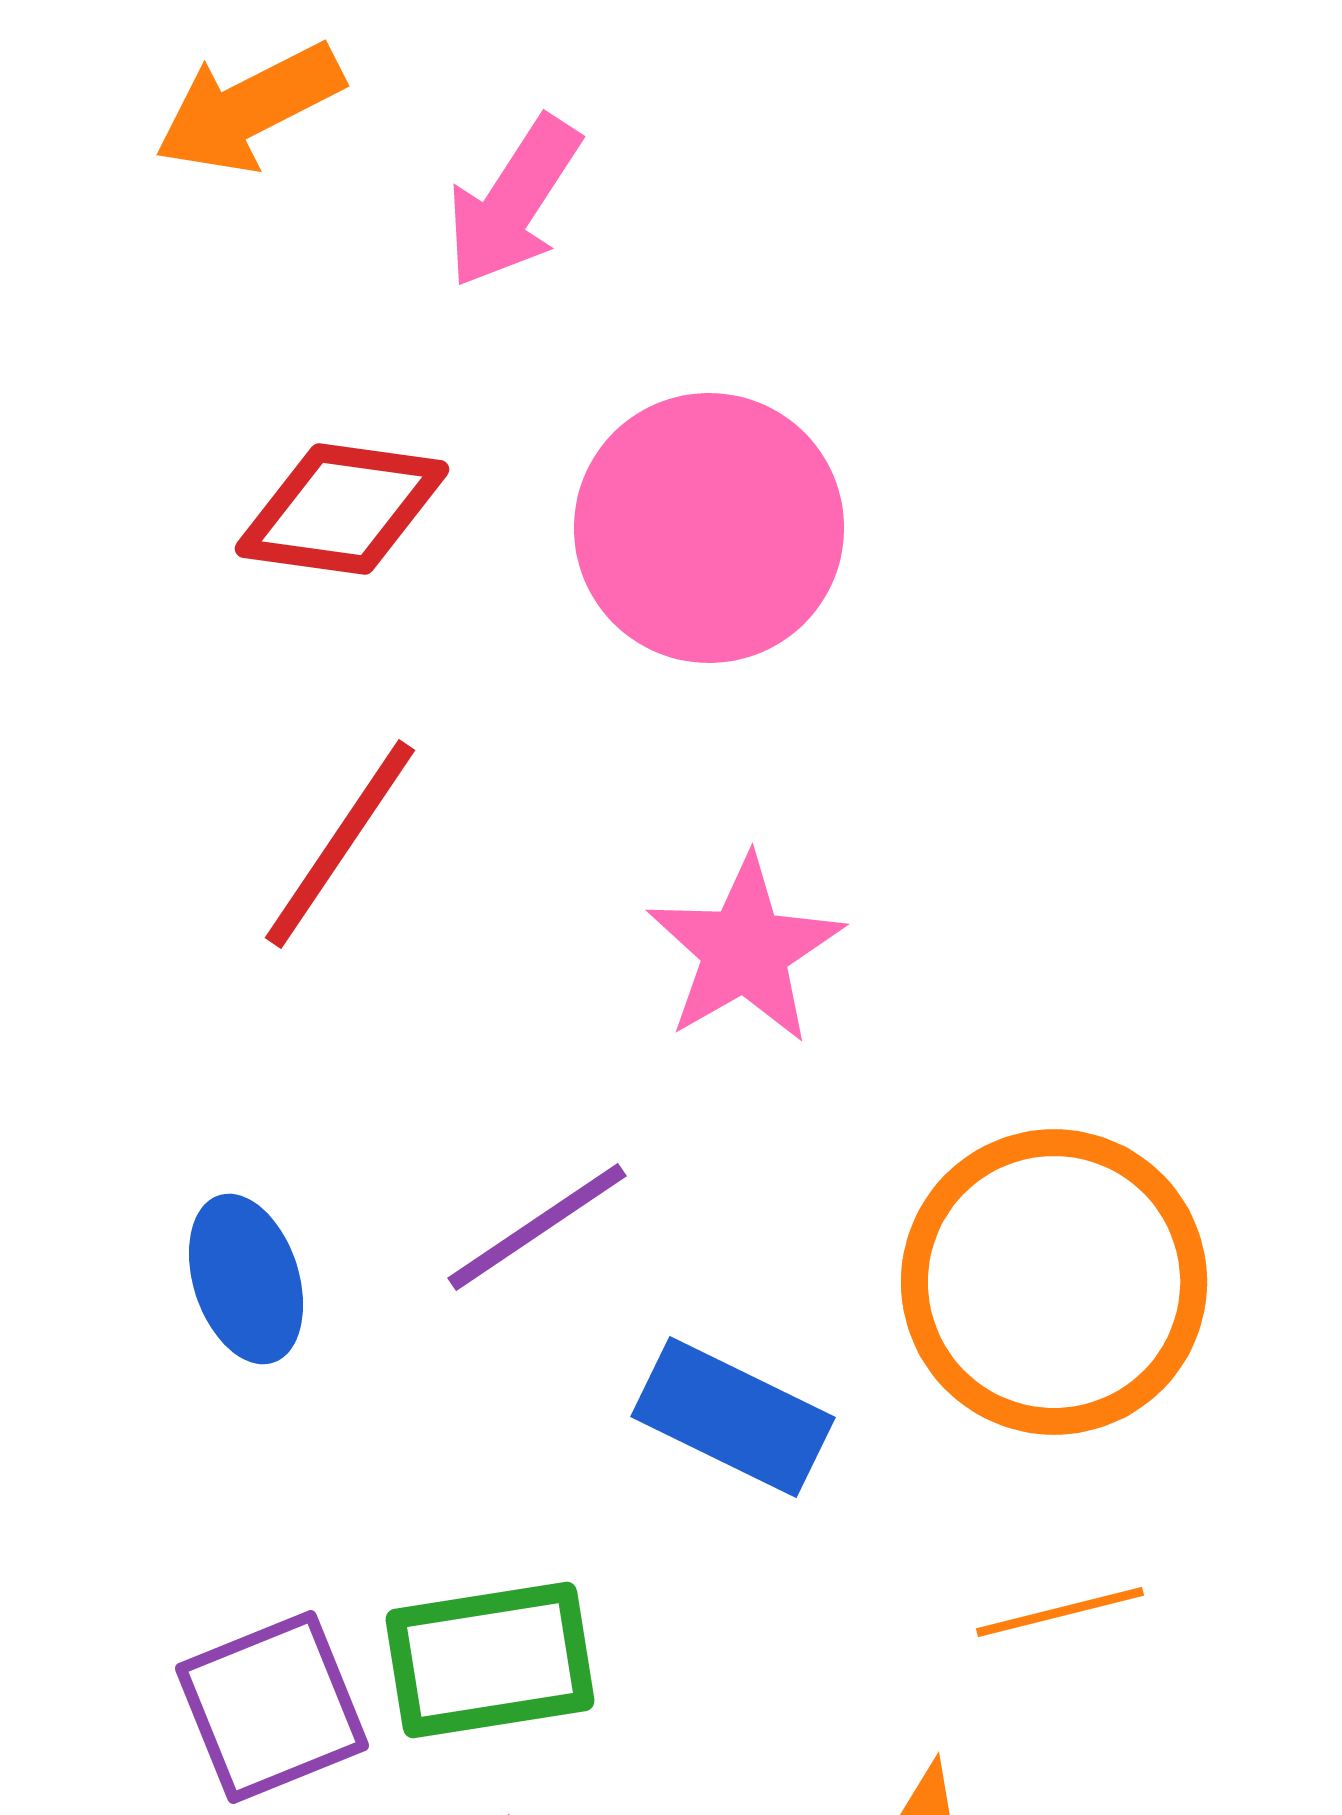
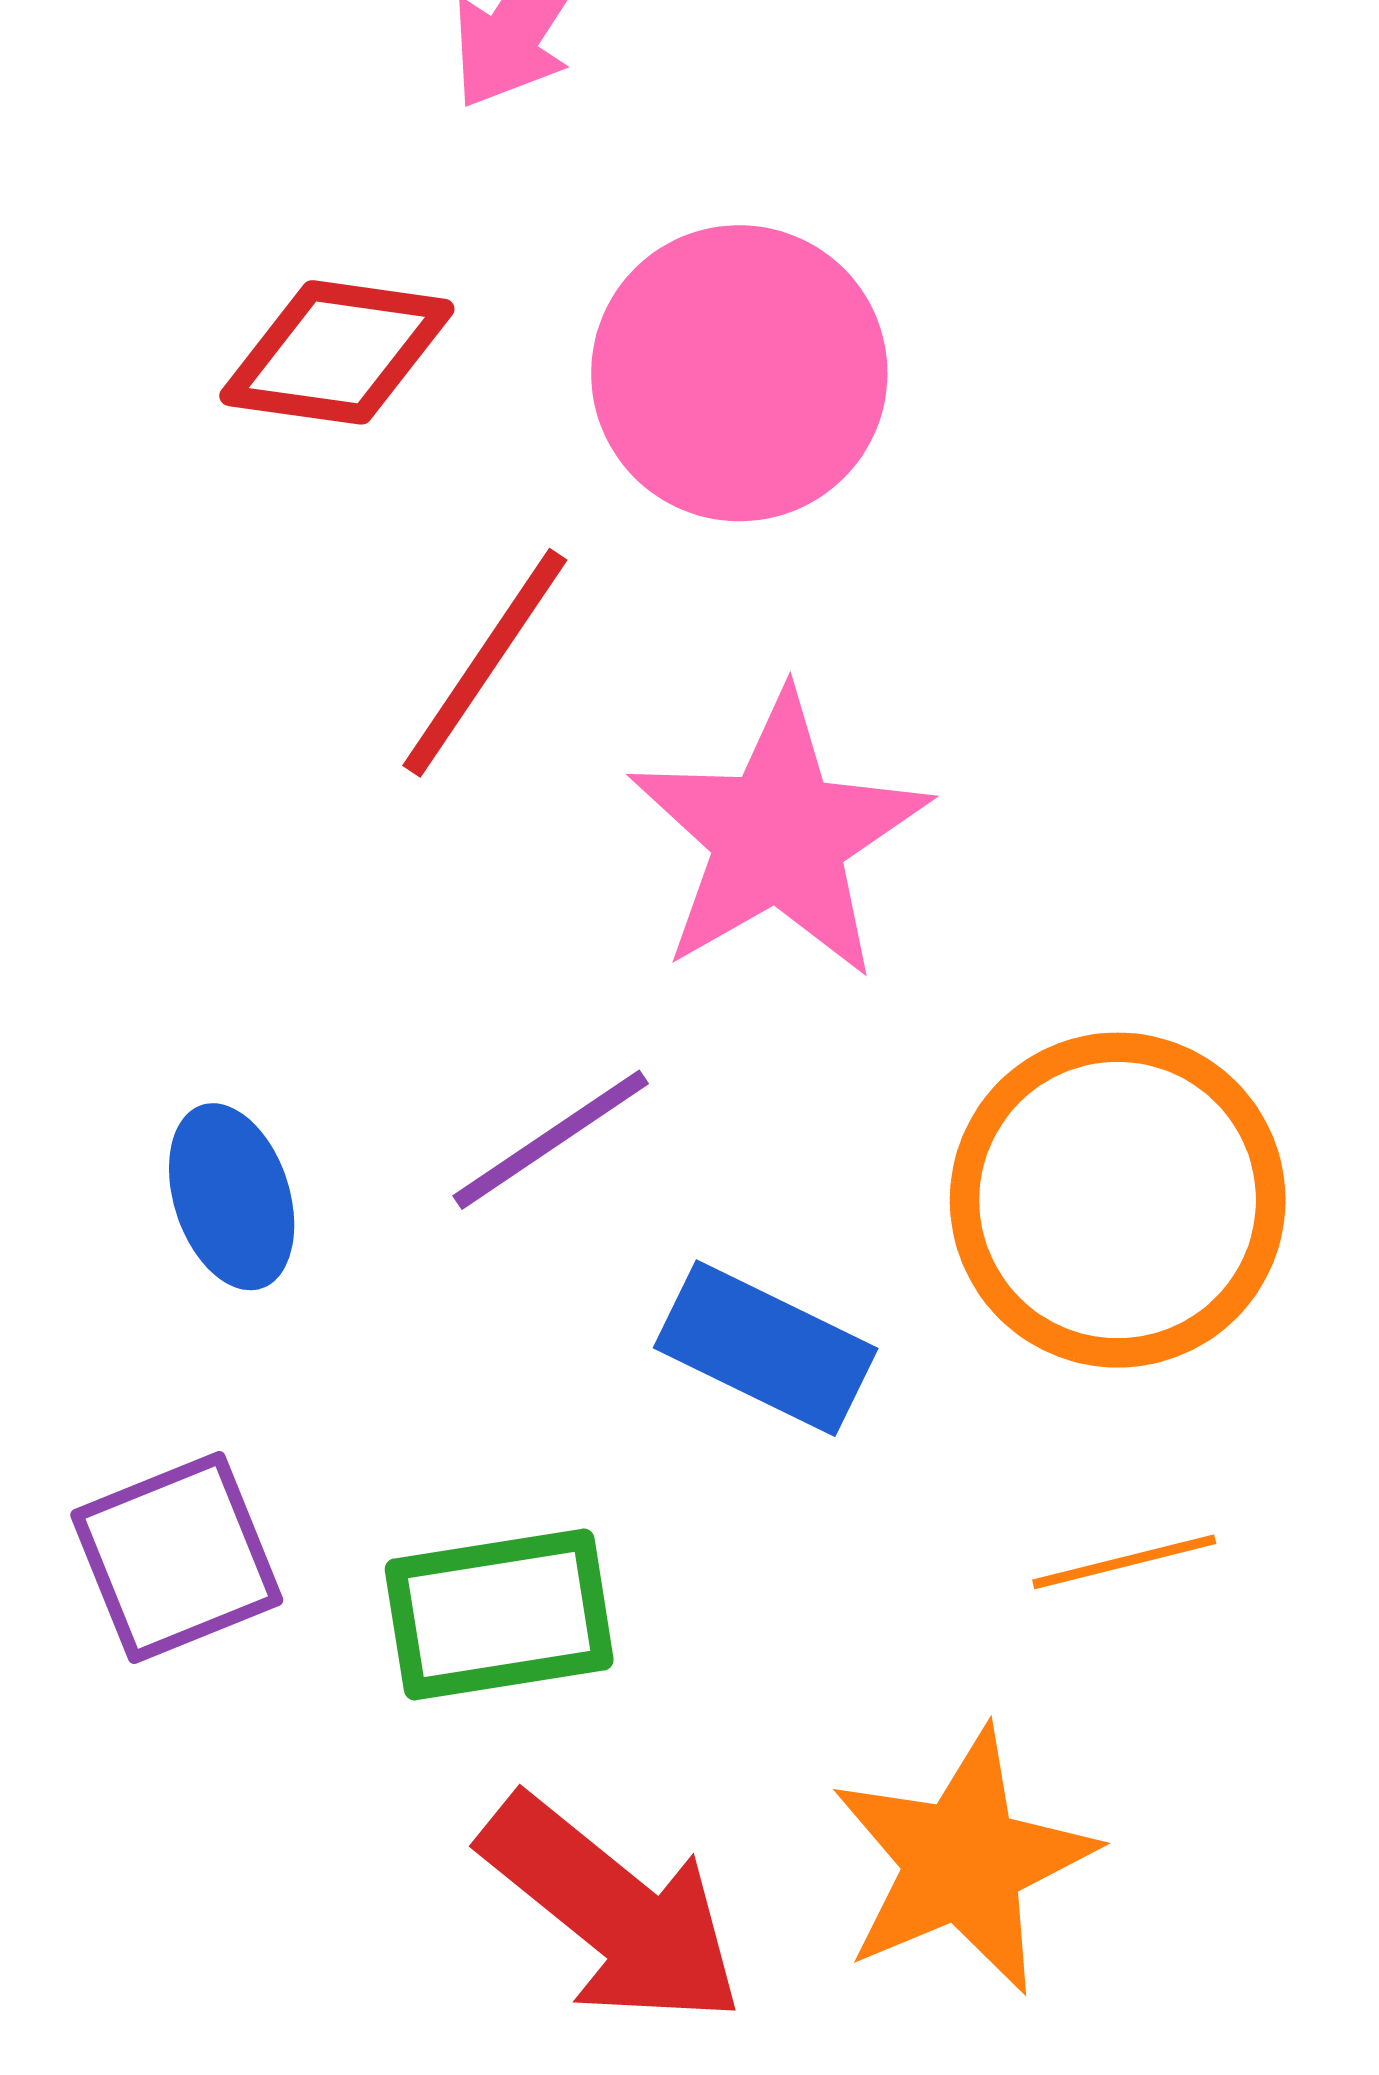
red line: (340, 844) -> (485, 663), moved
pink star: (745, 950) -> (779, 836), size x1.4
purple square: (272, 1707) -> (177, 1557), moved

